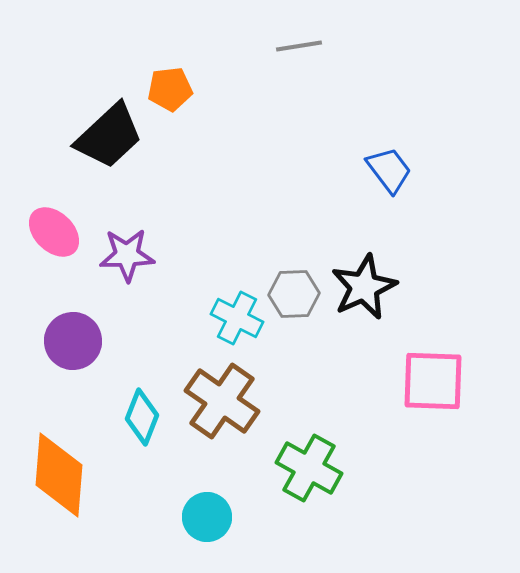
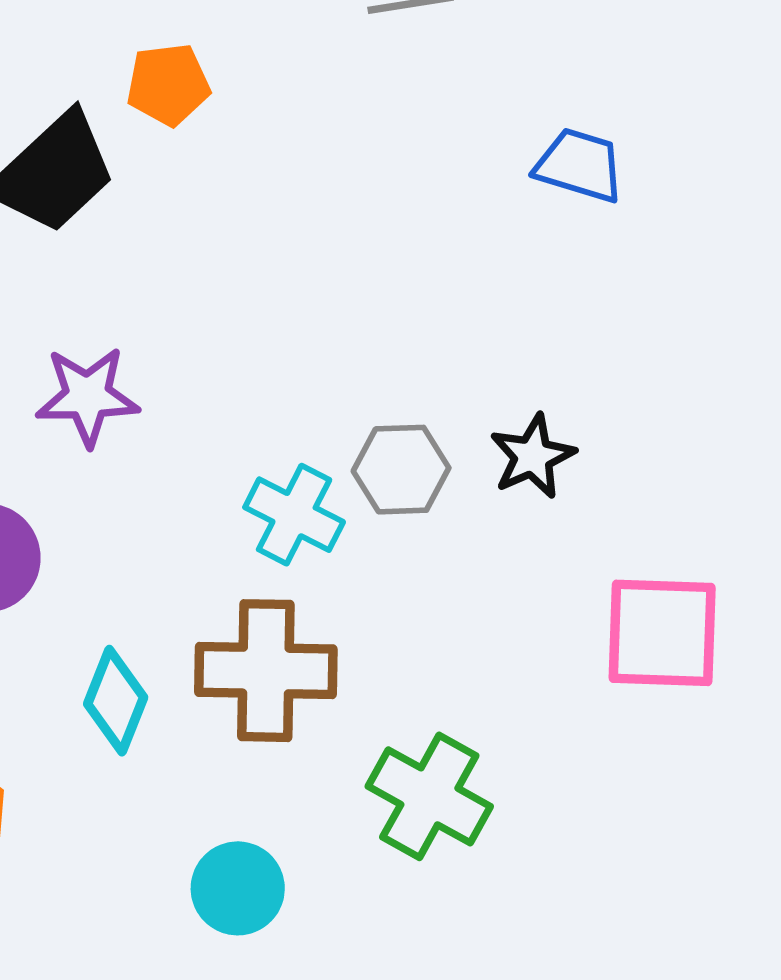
blue trapezoid: (389, 170) -> (580, 165), moved, turned -36
black star: (364, 287) -> (533, 456), size x0.7
brown cross: (222, 401) -> (266, 671), turned -34

